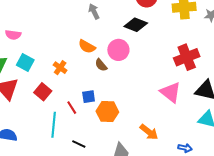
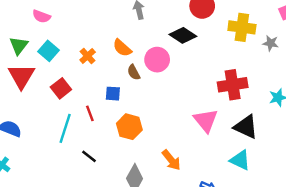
orange cross: (60, 68) -> (88, 56), moved
blue square: (89, 97) -> (113, 94), moved

